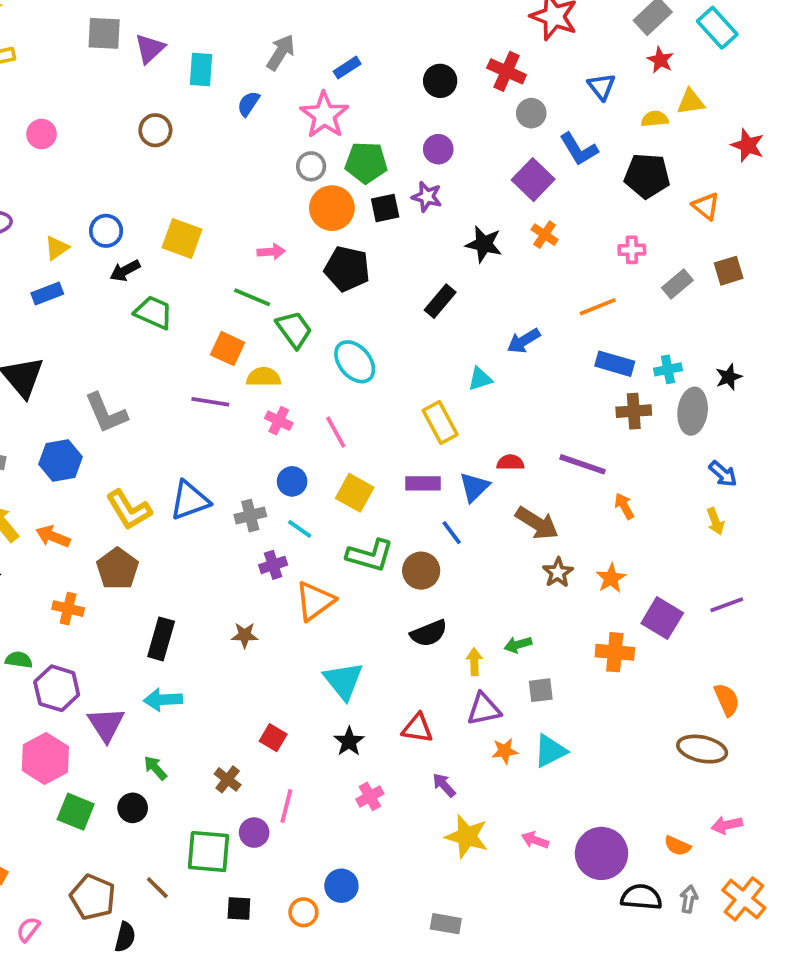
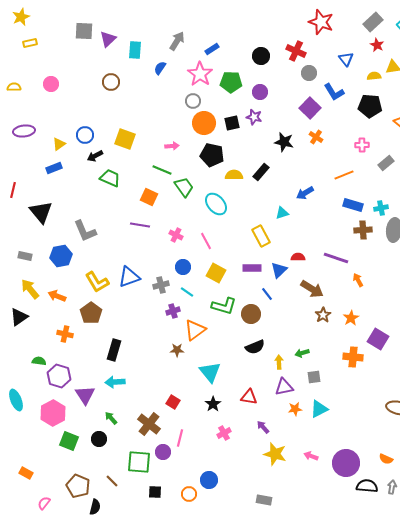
green pentagon: (366, 162) -> (231, 82), moved
yellow semicircle: (264, 377) -> (234, 175), moved
brown star: (245, 635) -> (177, 350), moved
brown cross: (228, 779) -> (149, 424), size x1.6

